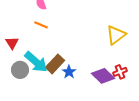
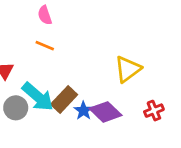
yellow triangle: (116, 35) -> (128, 69), moved
purple diamond: (103, 76) -> (106, 112), moved

